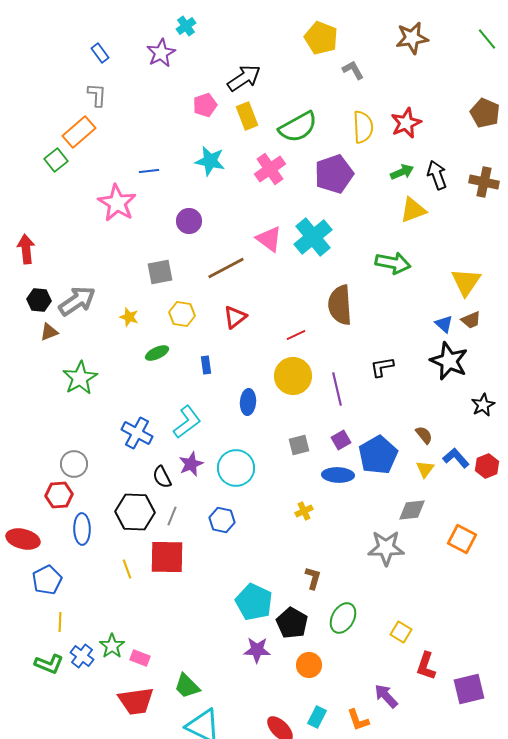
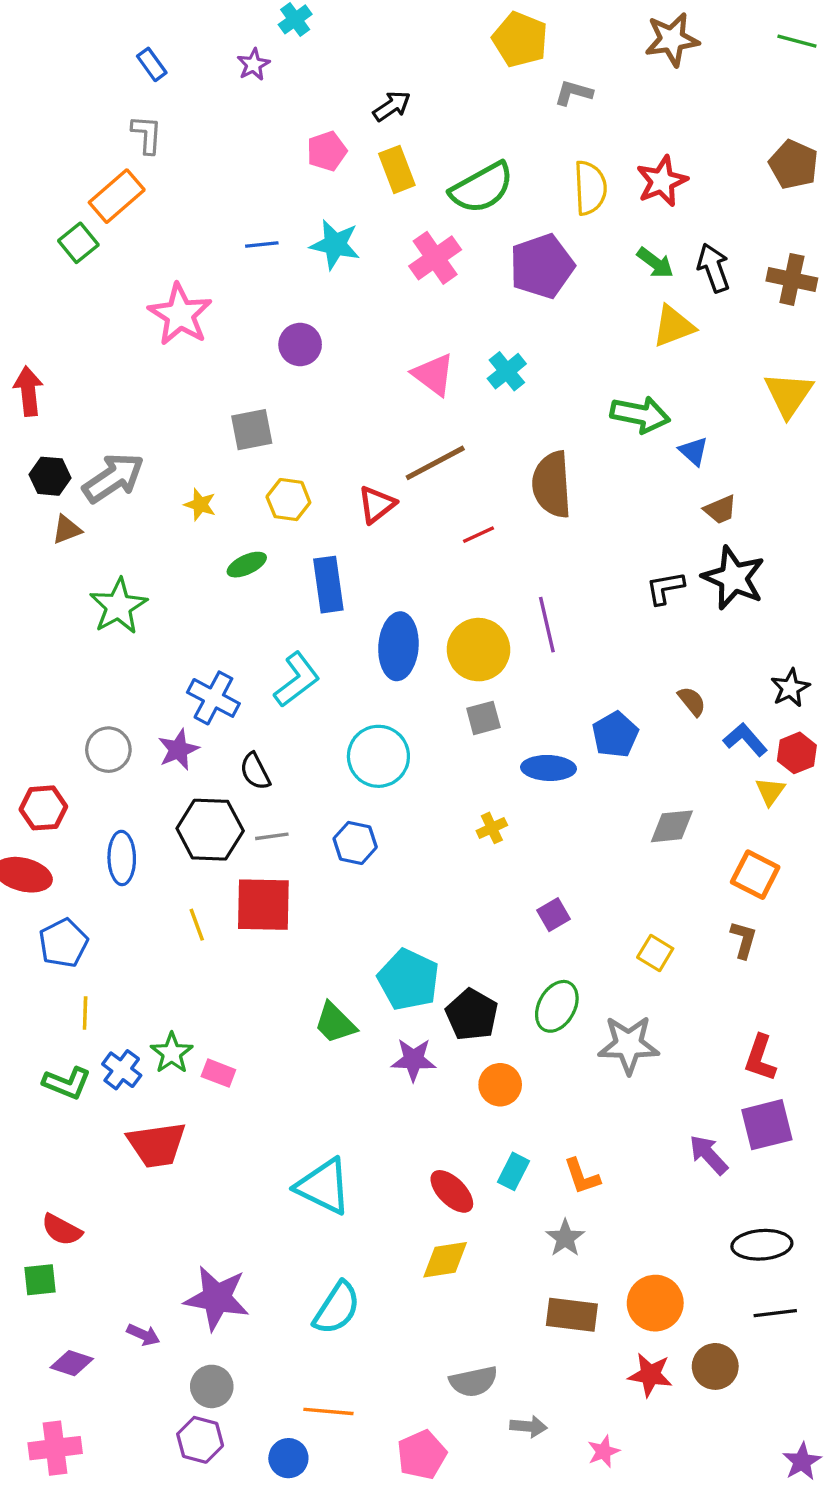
green line: (487, 39) -> (797, 41), turned -35
purple star: (161, 53) -> (253, 64), size x0.7
gray L-shape: (353, 70) -> (574, 93), turned -45
black arrow: (244, 78) -> (392, 106), size x0.7
blue line: (149, 171) -> (262, 244), moved
green arrow: (402, 172) -> (655, 263), turned 60
cyan cross: (313, 237) -> (507, 371), size x0.6
brown line: (226, 268) -> (435, 463), moved
yellow triangle: (466, 282) -> (789, 395), moved
brown trapezoid: (471, 320) -> (720, 510), moved
blue triangle: (444, 324) -> (694, 451), moved
blue rectangle: (206, 365) -> (328, 585), size x1.8
black L-shape: (382, 367) -> (665, 588), moved
yellow circle: (293, 376) -> (478, 650), moved
blue ellipse: (248, 402) -> (398, 646), size x1.5
black star: (483, 405) -> (790, 688), moved
purple square: (341, 440) -> (554, 915), moved
blue pentagon: (378, 455) -> (615, 735), size x0.7
purple star: (191, 464) -> (178, 750), moved
yellow triangle: (425, 469) -> (770, 791), moved
red hexagon: (59, 495) -> (43, 808), moved
gray line: (172, 516) -> (272, 836), turned 60
gray star: (386, 548) -> (629, 1045), moved
brown L-shape: (313, 578) -> (744, 940), moved
yellow square: (401, 632) -> (655, 953), moved
red L-shape: (426, 666) -> (760, 1058), moved
green trapezoid: (187, 686) -> (335, 1023), moved
purple arrow: (386, 696) -> (709, 1155), moved
red trapezoid: (136, 701) -> (157, 1145), moved

